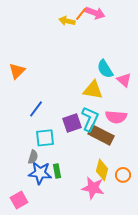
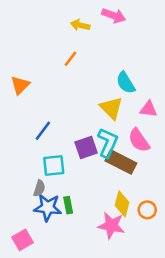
orange line: (81, 14) -> (71, 59), moved
pink triangle: (124, 80) -> (148, 109), moved, turned -35
yellow triangle: (93, 90) -> (111, 108), turned 35
pink semicircle: (116, 117) -> (139, 140), turned 50

